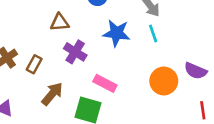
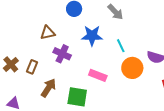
cyan line: (153, 34) -> (121, 46), moved
pink rectangle: (105, 83) -> (98, 75), moved

